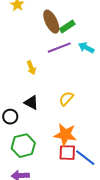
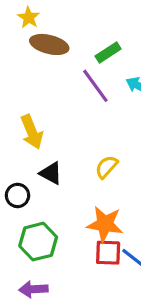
brown ellipse: (51, 22) -> (49, 44), moved, turned -50
purple line: (59, 48) -> (95, 86), turned 75
yellow arrow: (31, 68) -> (32, 132), moved, size x1.5

